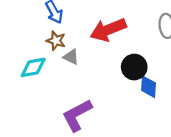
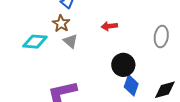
red arrow: (108, 30) -> (109, 26), size x0.5

